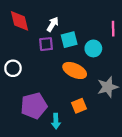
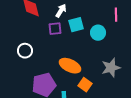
orange ellipse: (75, 70) -> (70, 66), moved
orange square: (79, 106) -> (85, 85), turned -32

